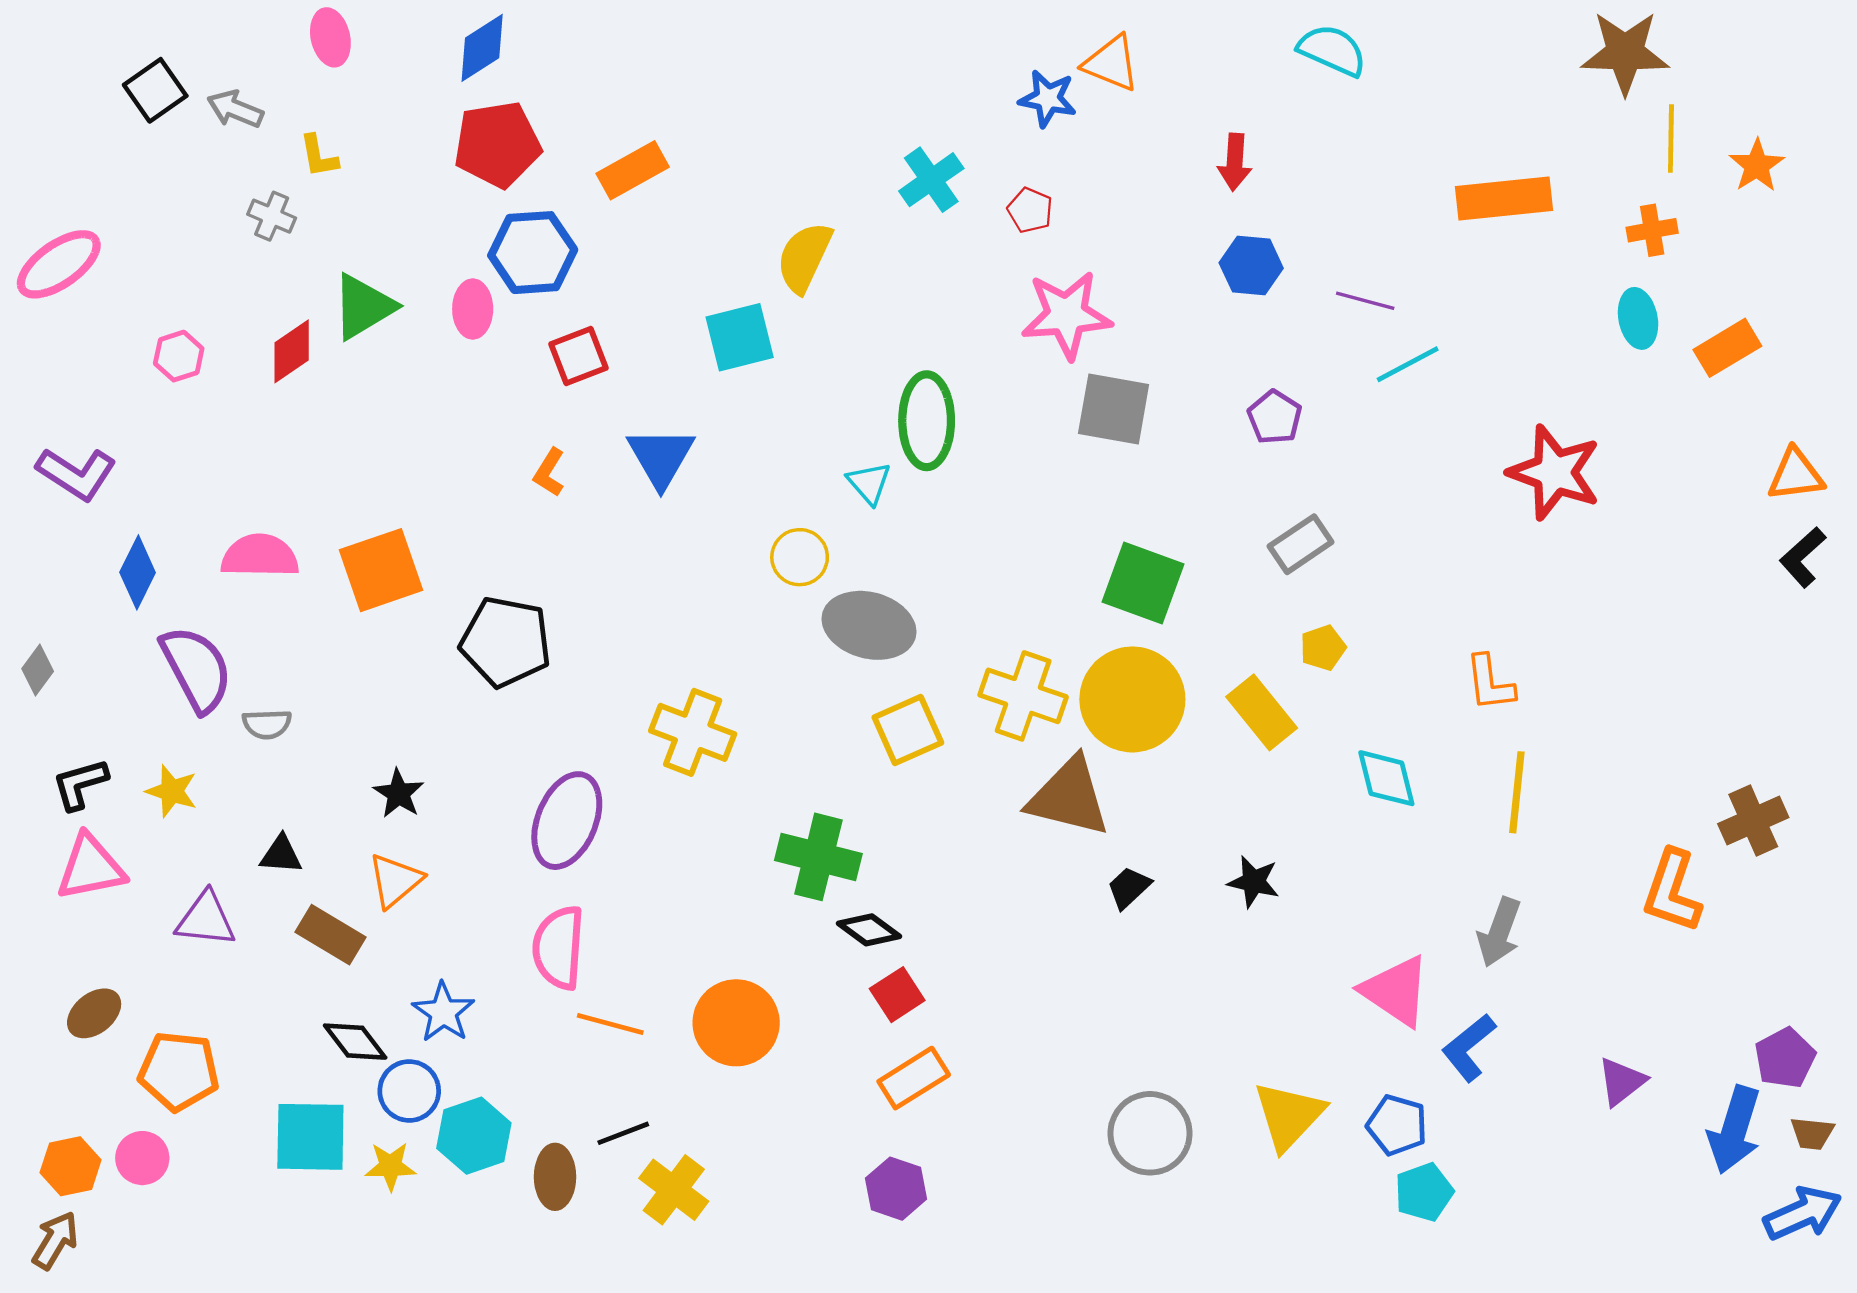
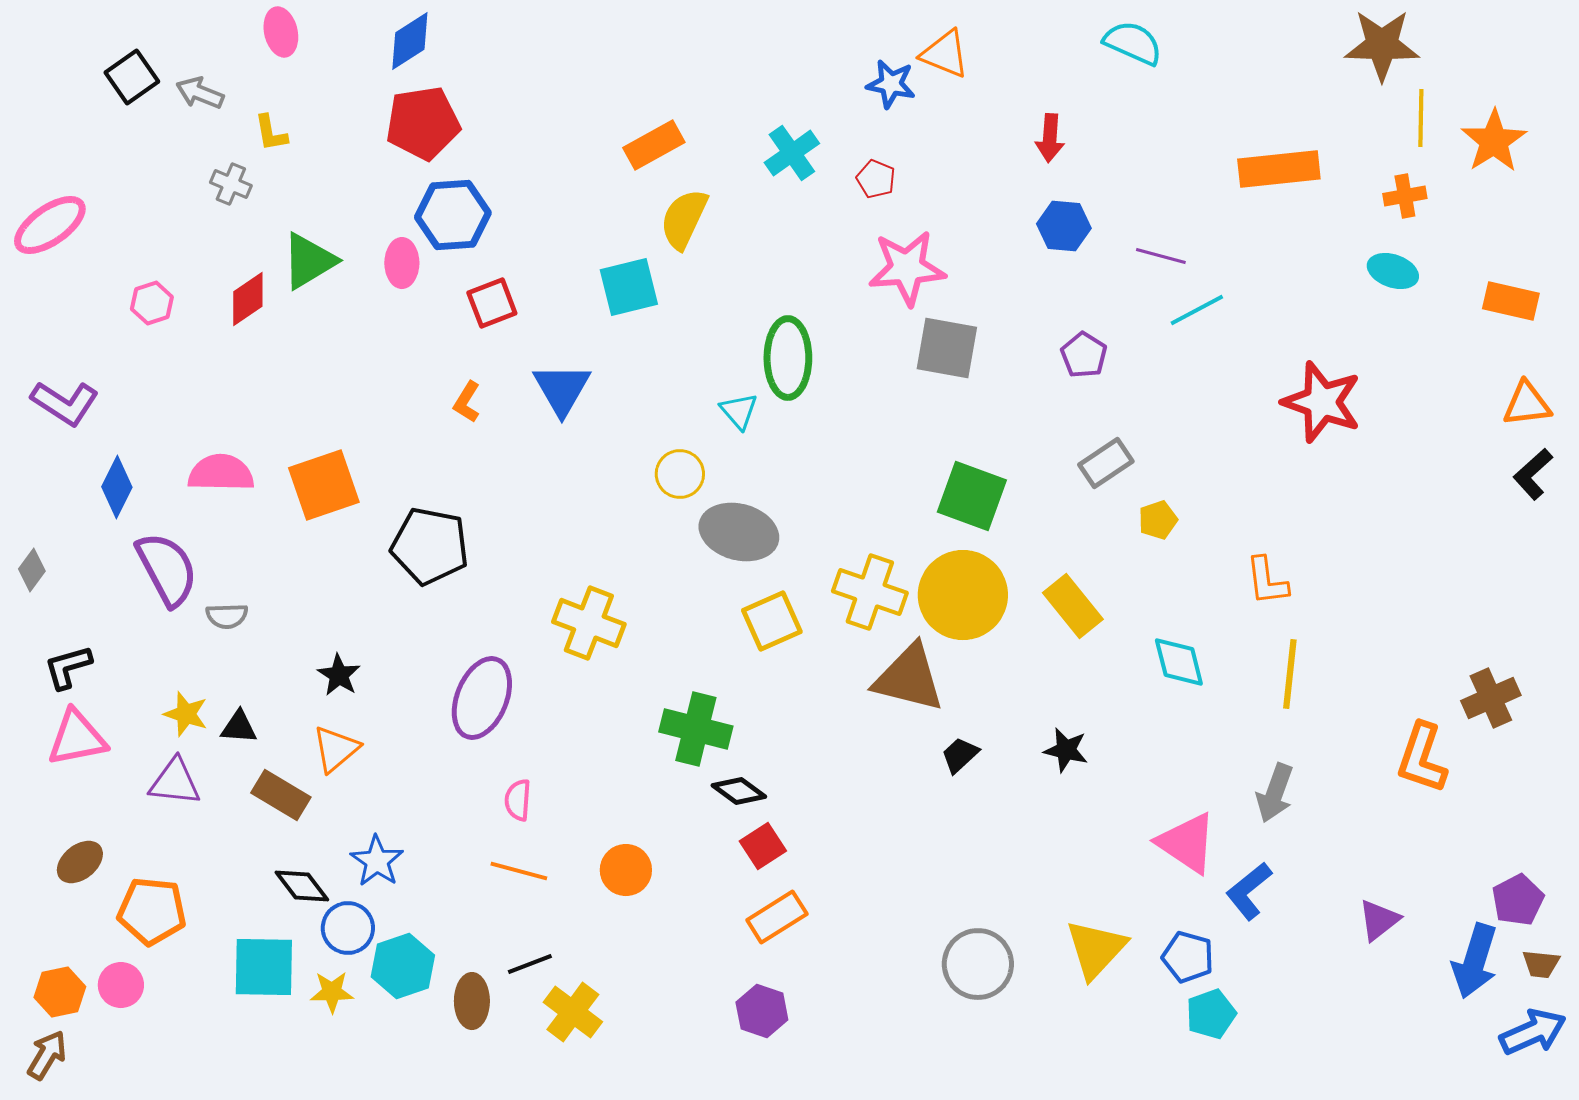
orange star: (1757, 166) -> (1494, 141), size x1.4
orange rectangle: (633, 170) -> (654, 145), moved
cyan ellipse: (1638, 318) -> (1393, 271), turned -60
orange rectangle: (1727, 348) -> (1511, 301), moved, turned 44
yellow pentagon: (1323, 648) -> (1158, 520), moved
yellow star: (172, 791) -> (186, 714), moved
pink semicircle: (559, 948) -> (518, 800), moved, size x0.6
orange circle: (736, 1023) -> (626, 870), size x0.7

